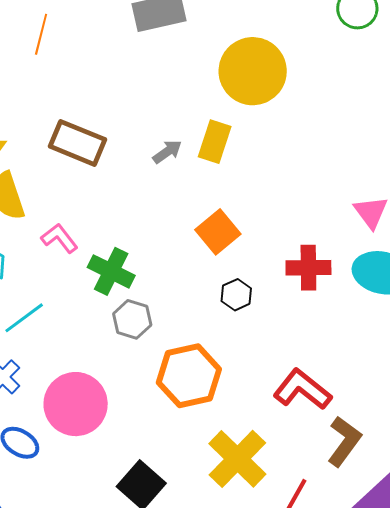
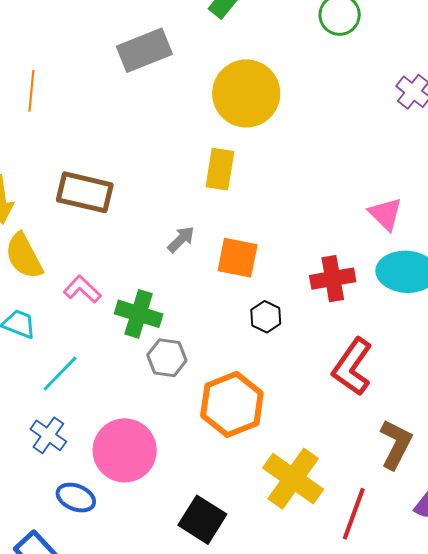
gray arrow: (167, 152) -> (181, 239), moved
orange square: (218, 232) -> (238, 258), turned -30
red L-shape: (302, 390) -> (352, 367), moved, turned -84

